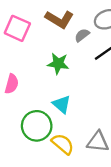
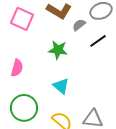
green circle: (37, 126) -> (24, 108), moved

